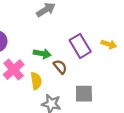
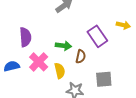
yellow arrow: (109, 44) -> (123, 25), moved
brown semicircle: (60, 67) -> (81, 56), turned 56

